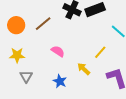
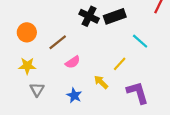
brown line: (43, 24) -> (58, 42), moved
pink semicircle: (58, 51) -> (73, 62), turned 112

